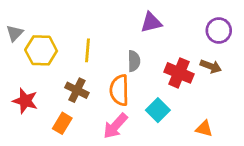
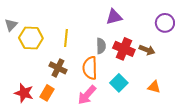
brown arrow: (211, 66) -> (147, 50), moved
red cross: (179, 73) -> (124, 49), moved
red star: (25, 101) -> (24, 93), moved
orange triangle: (204, 129) -> (154, 87), moved

